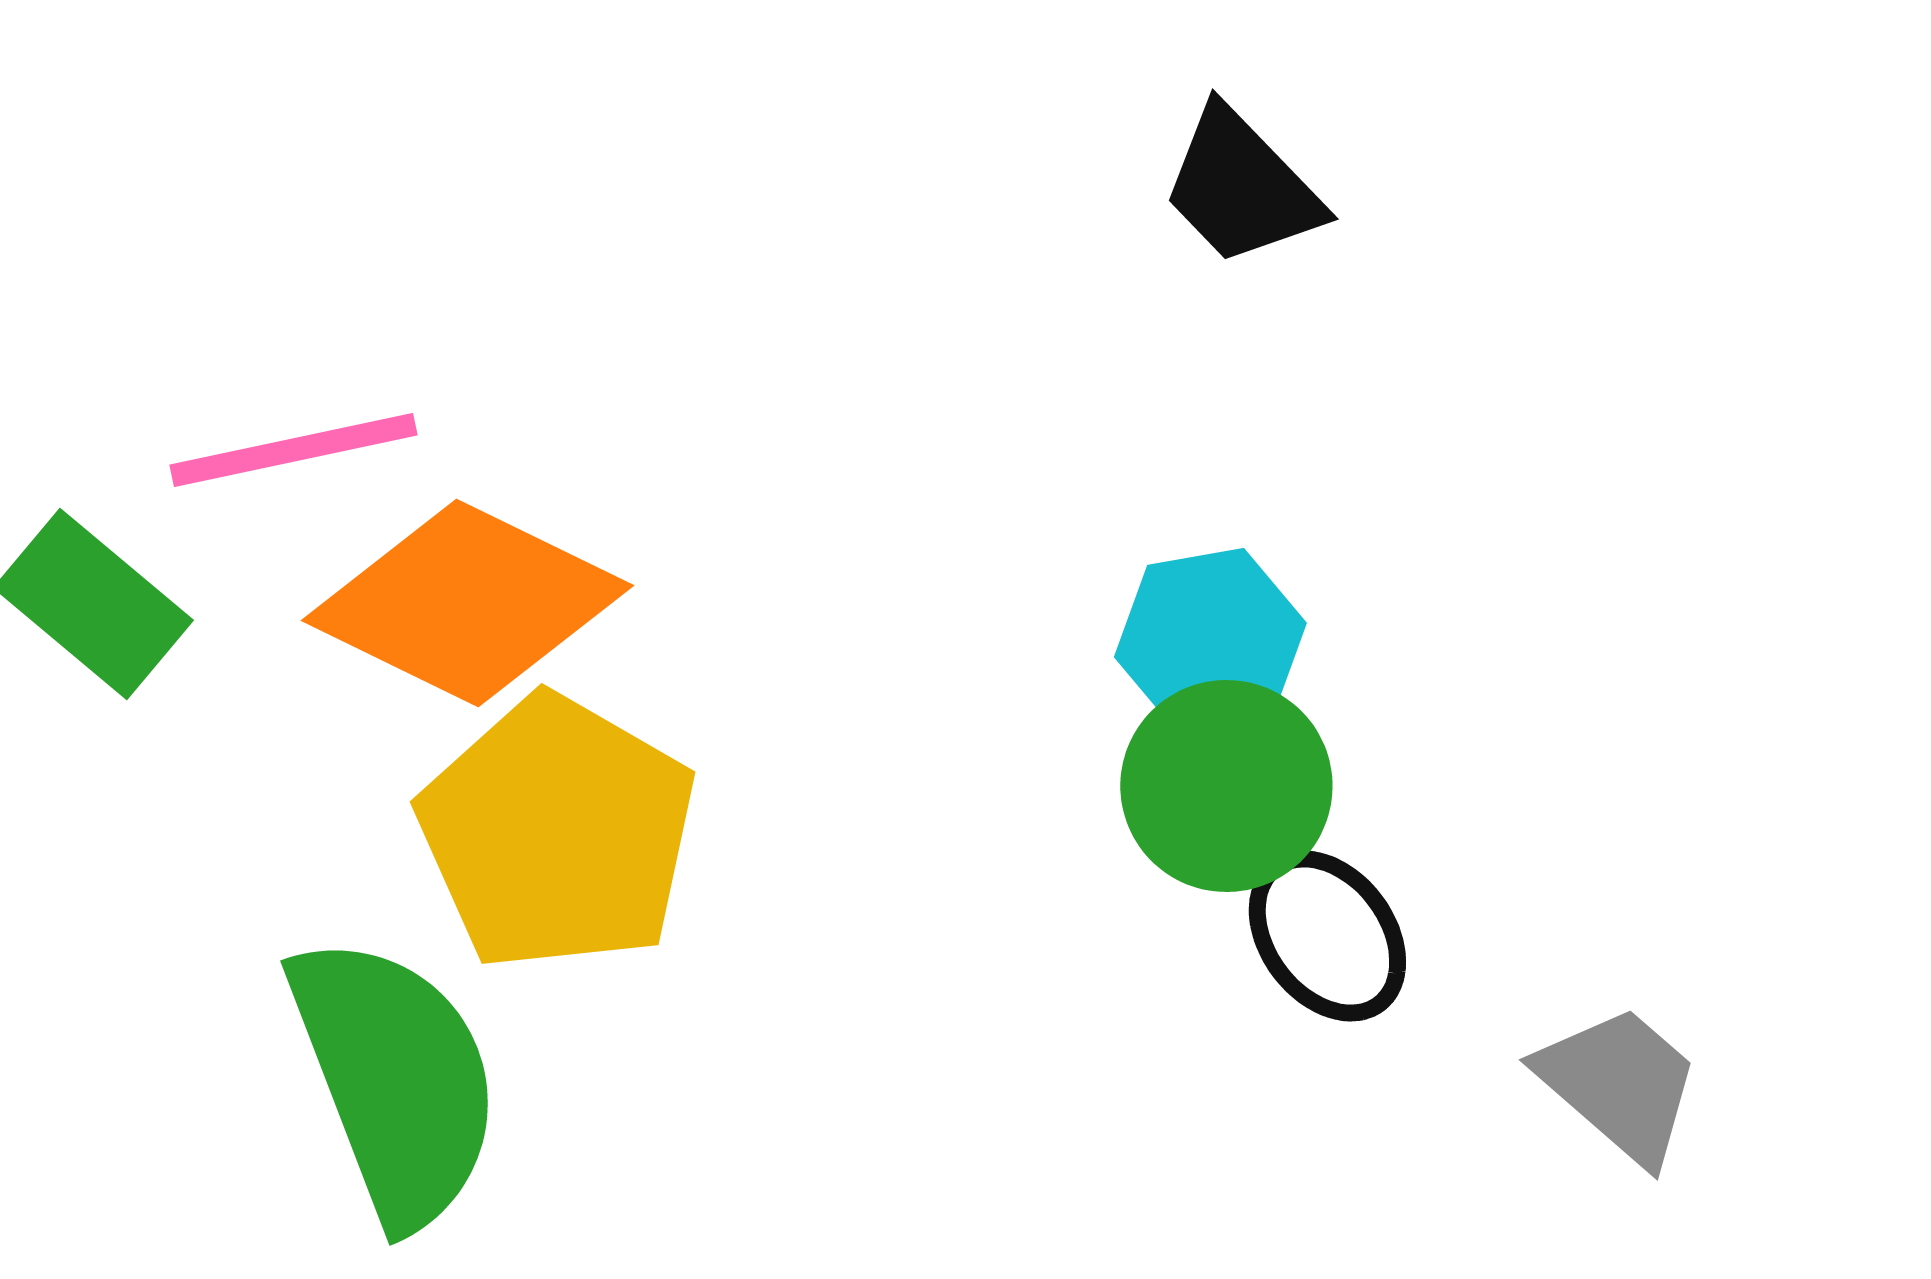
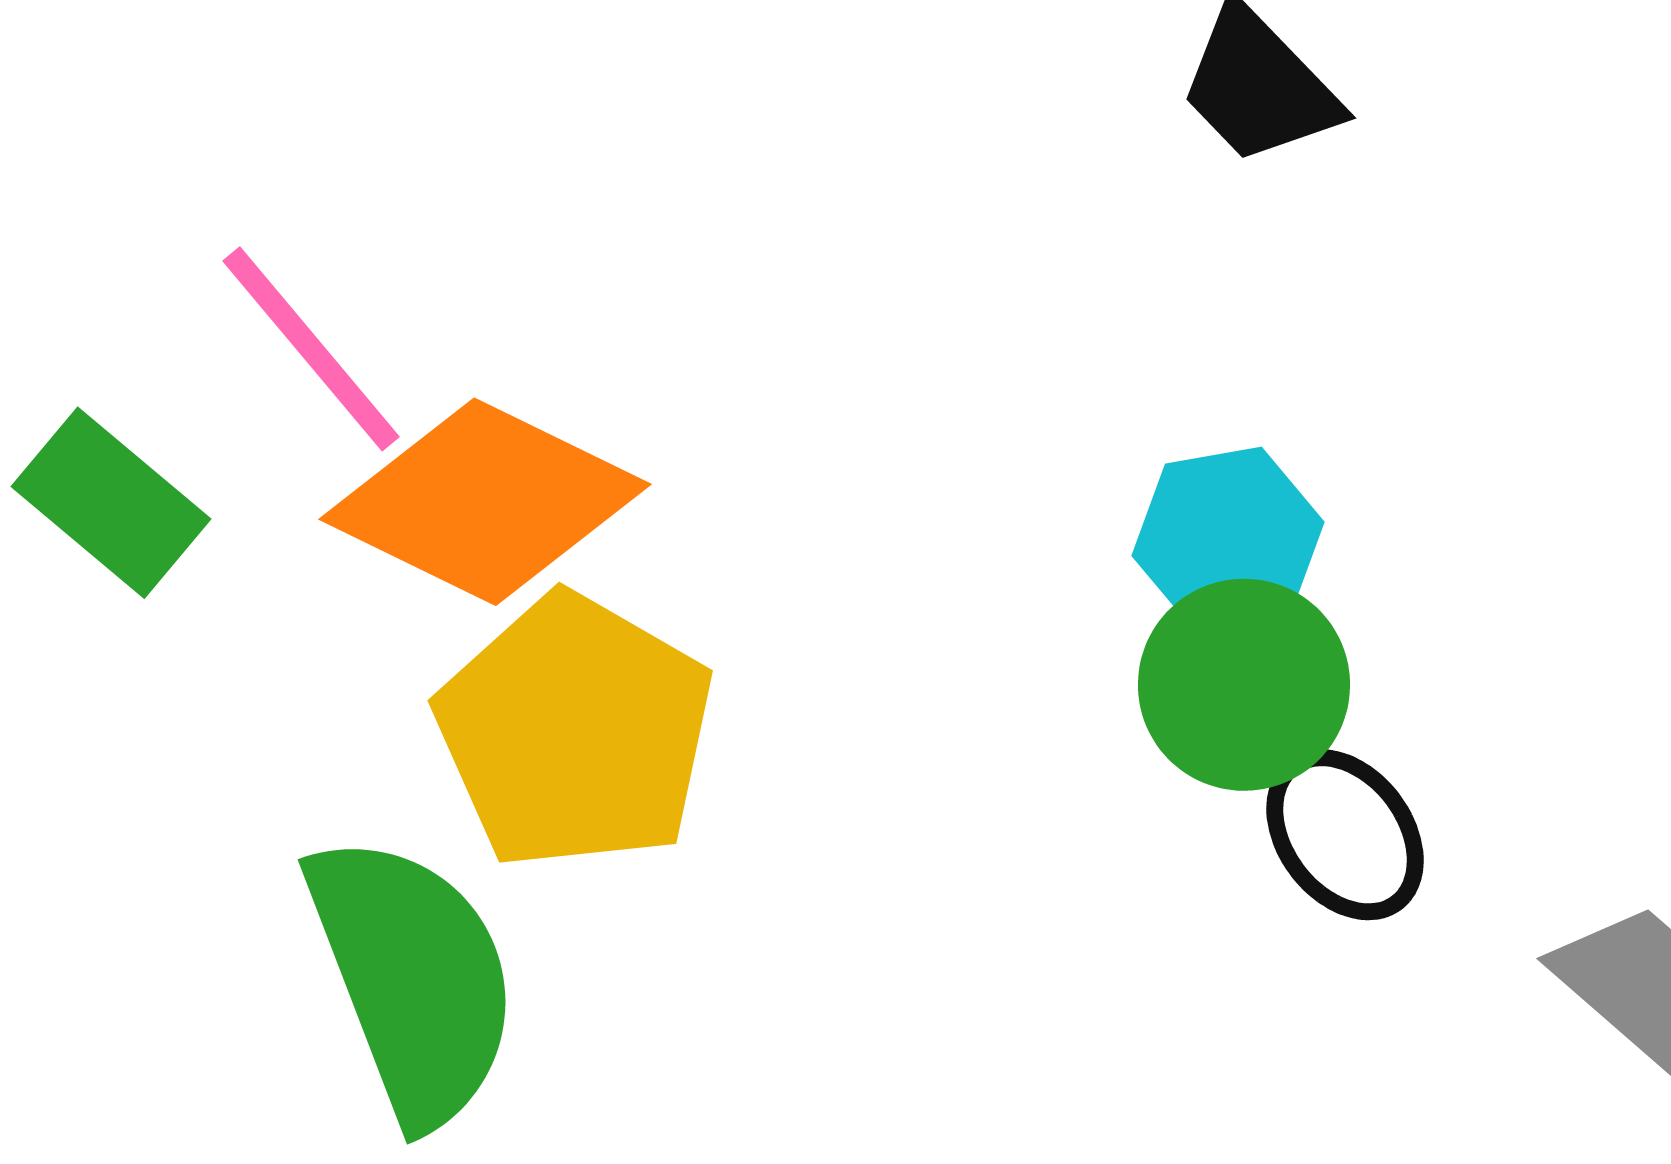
pink line: (293, 450) -> (311, 349), turned 62

